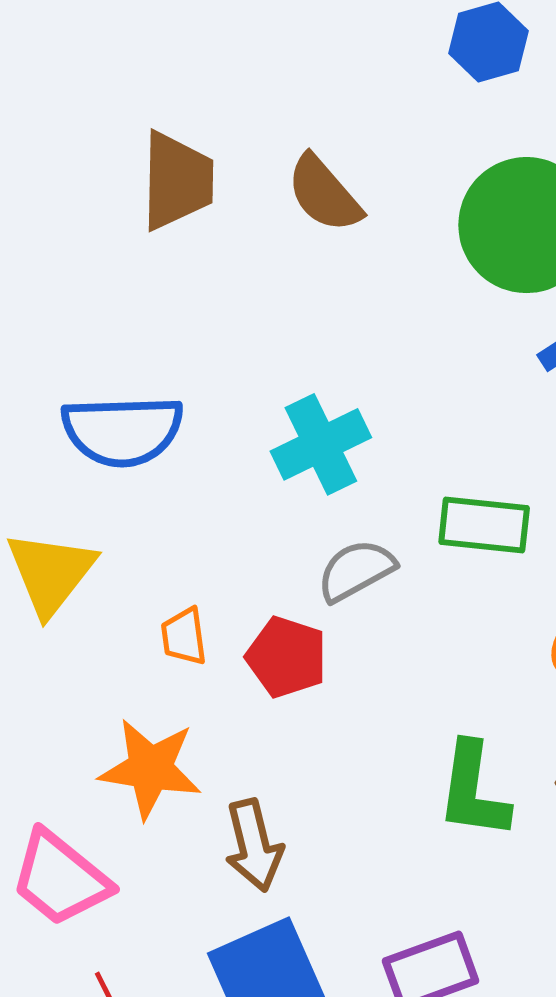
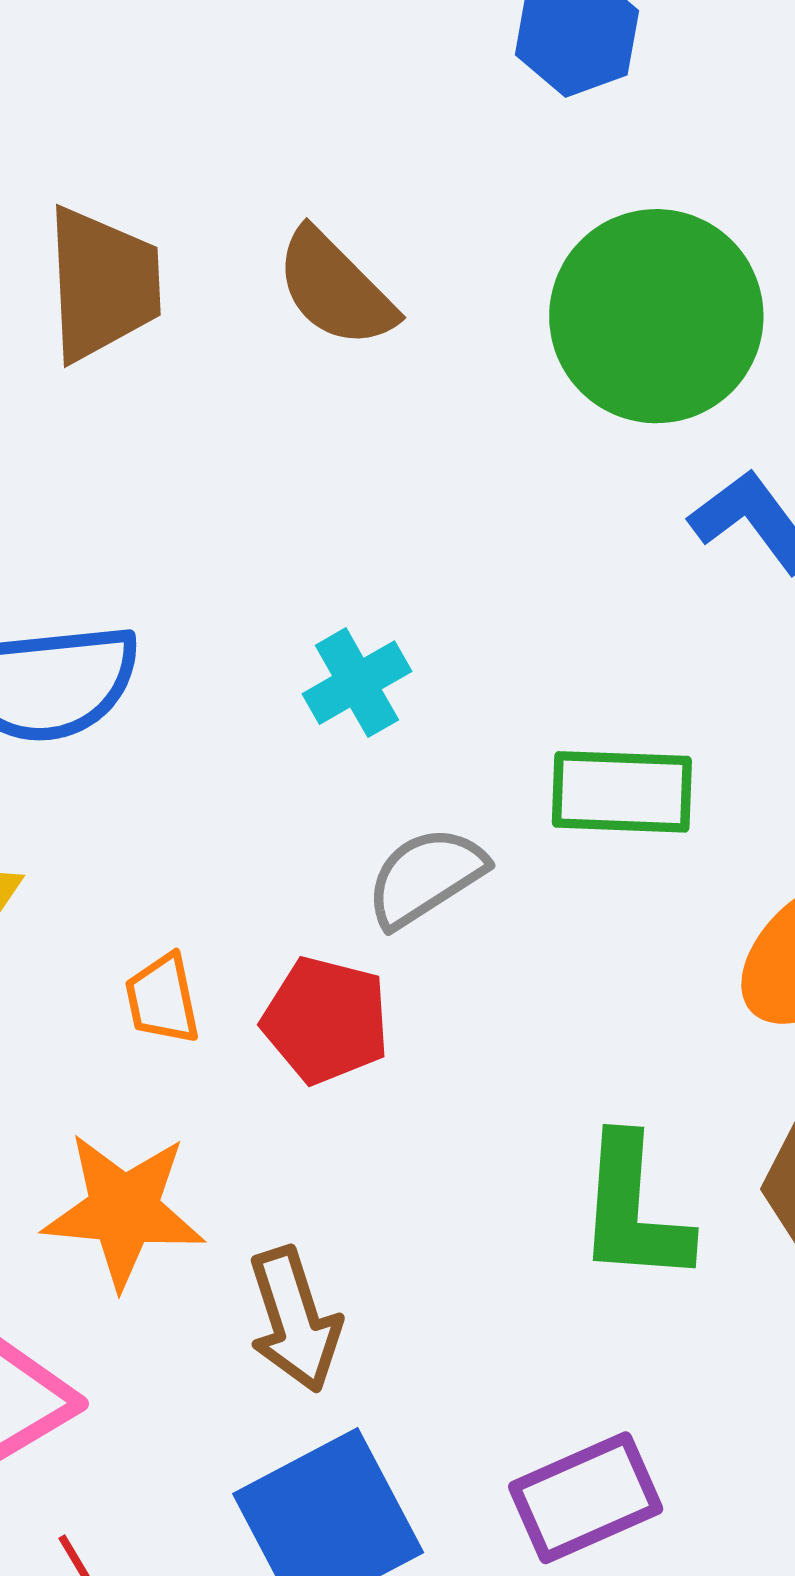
cyan cross: (321, 444) -> (357, 683), size x0.7

